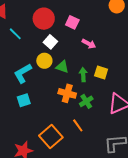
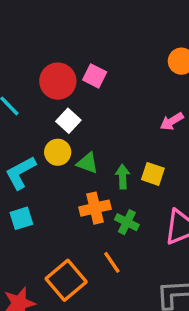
pink square: (72, 22) -> (95, 76), moved
pink arrow: (89, 44) -> (172, 121), moved, turned 120
orange cross: (67, 93) -> (95, 208), turned -30
green cross: (86, 101) -> (127, 222), turned -32

